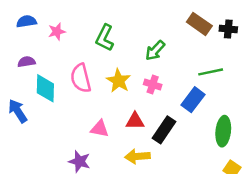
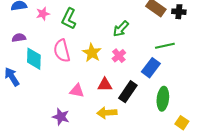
green L-shape: (105, 38) -> (69, 19), moved
pink cross: (153, 85) -> (119, 56), turned 32
green ellipse: (223, 131) -> (163, 99), moved

